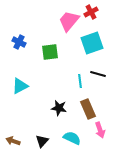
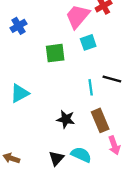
blue cross: (19, 42) -> (18, 26), moved, turned 32
cyan square: (92, 43) -> (88, 42), moved, size x0.6
black triangle: (42, 141) -> (56, 158), moved

